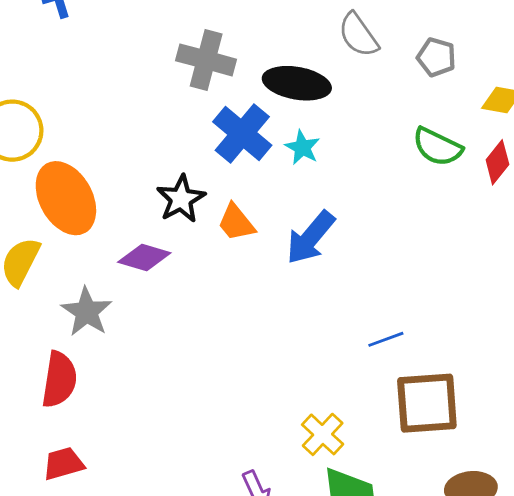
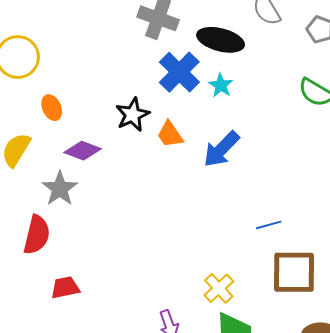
orange ellipse: (66, 198) -> (52, 108), size x0.5
purple diamond: (144, 257) -> (83, 151), moved
red trapezoid: (63, 464) -> (65, 288), moved

